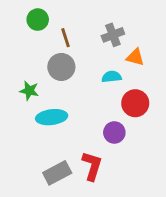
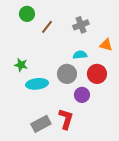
brown line: (66, 38) -> (47, 27), turned 56
orange triangle: (135, 57) -> (106, 45), moved
gray circle: (61, 67) -> (67, 74), moved

